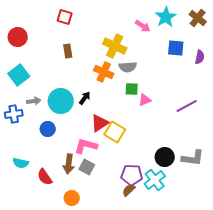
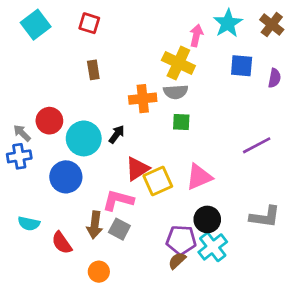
pink arrow: (143, 26) -> (196, 36), turned -112
red circle: (18, 37) -> (49, 121), moved
yellow cross: (115, 46) -> (178, 63), moved
orange cross: (104, 72) -> (143, 99), turned -30
cyan square: (19, 75) -> (36, 25), moved
pink triangle: (145, 100) -> (199, 177), moved, size x1.5
gray arrow: (34, 101) -> (22, 133), moved, turned -128
blue circle: (48, 129) -> (66, 177), size x1.5
yellow square: (115, 132) -> (158, 181), turned 35
black circle: (165, 157) -> (207, 219), moved

